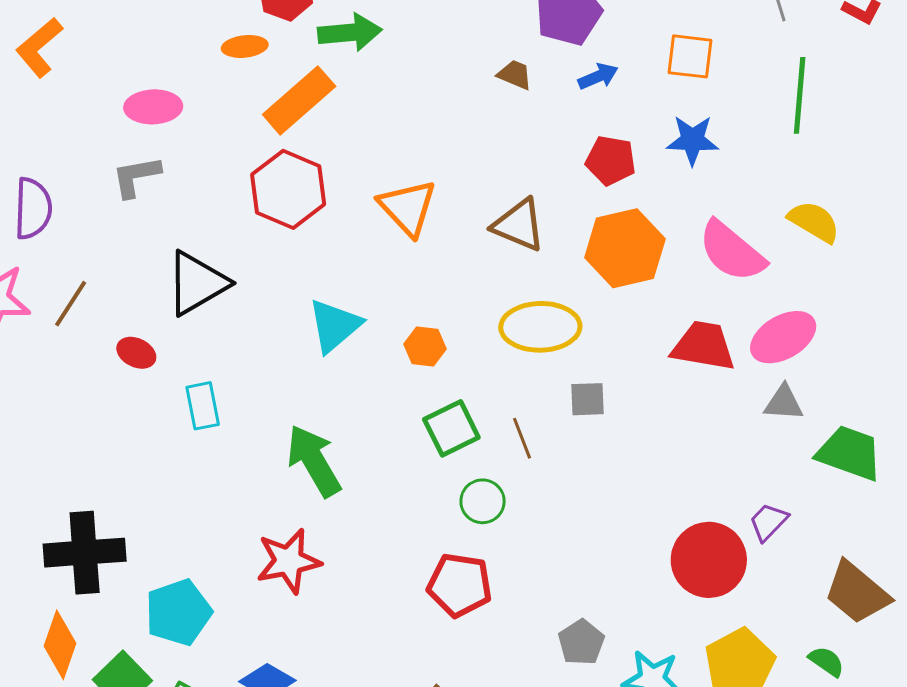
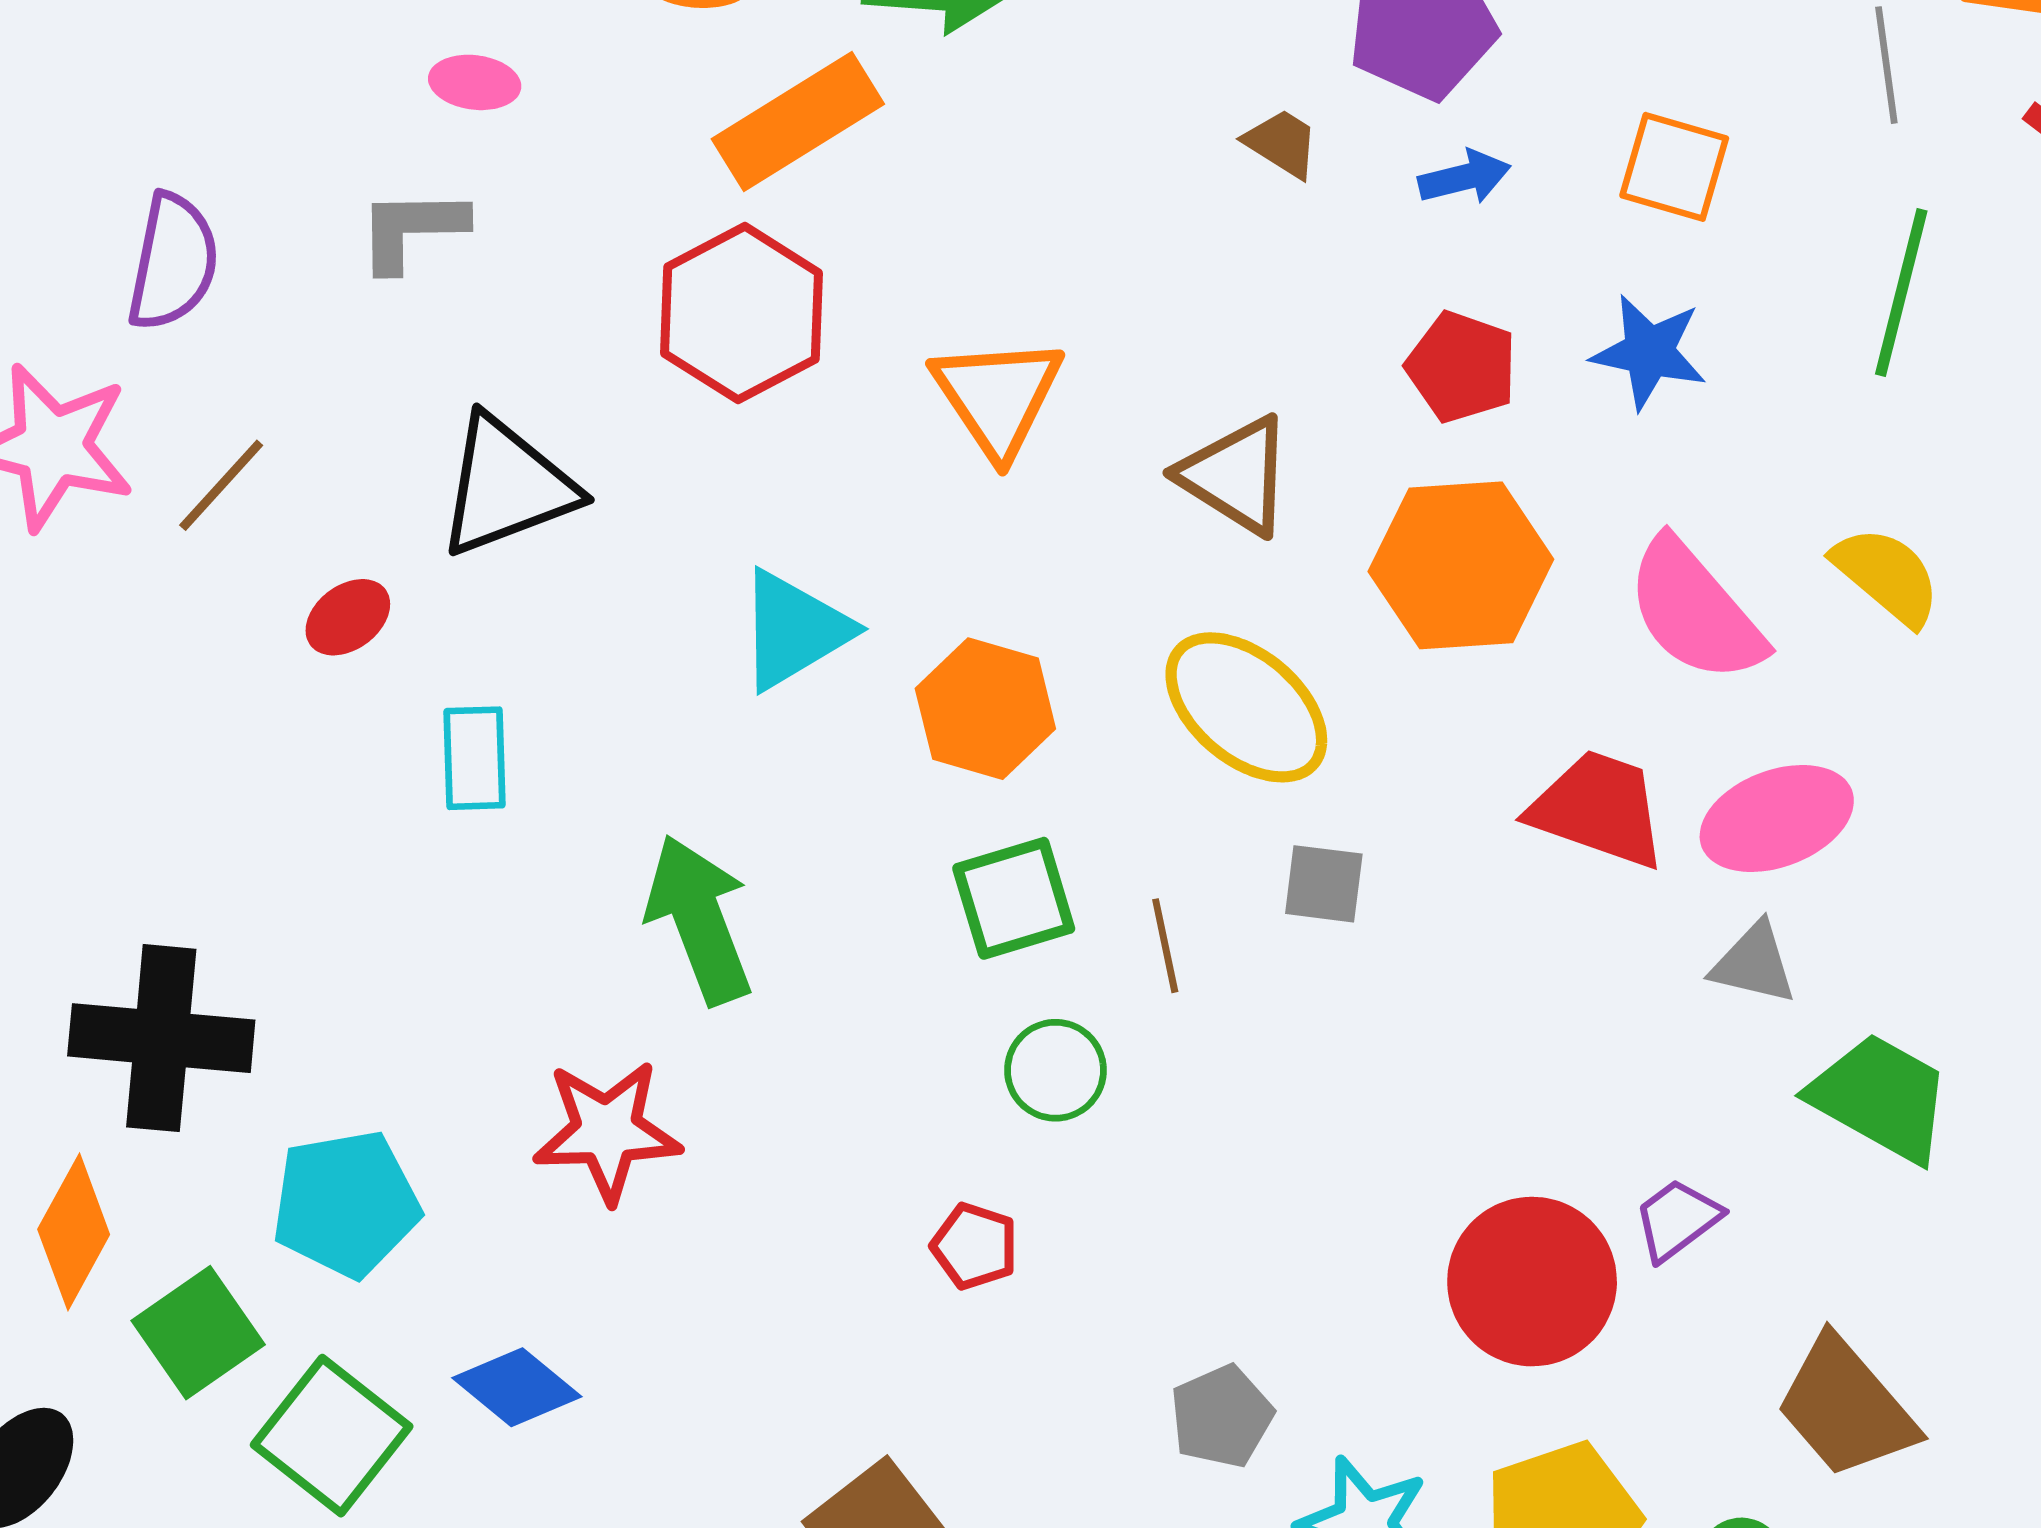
pink ellipse: (153, 107) -> (475, 82), size x0.7
yellow ellipse: (540, 327) -> (1246, 707), turned 32
orange hexagon: (425, 347) -> (985, 709), size x1.5
red ellipse: (136, 353) -> (348, 617), turned -72
red pentagon: (460, 585) -> (975, 1246), size x0.6

